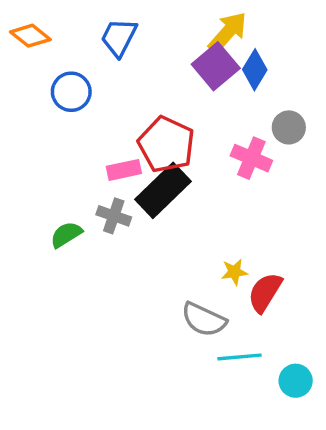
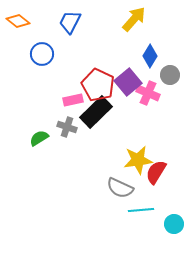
purple square: (216, 66) -> (128, 82), moved
blue diamond: (255, 70) -> (150, 56), moved
yellow star: (234, 272) -> (138, 160), size x1.8

